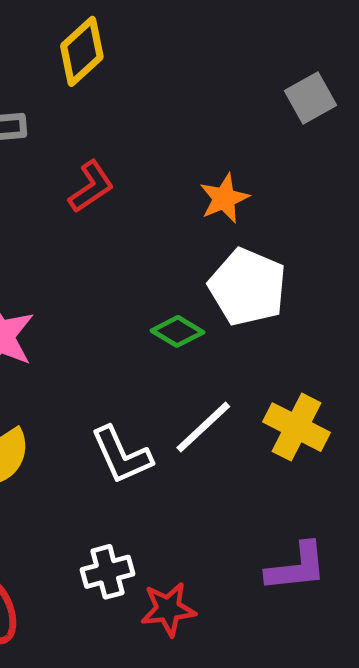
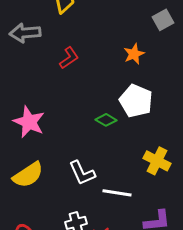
orange star: (224, 198) -> (134, 54), moved
white line: (203, 427) -> (117, 193), moved, turned 52

